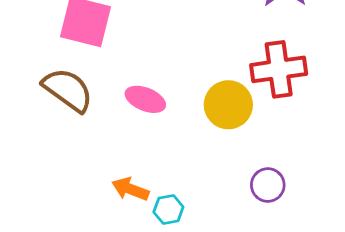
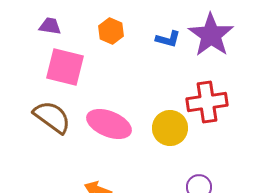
pink ellipse: (145, 99) -> (109, 124), size x1.5

